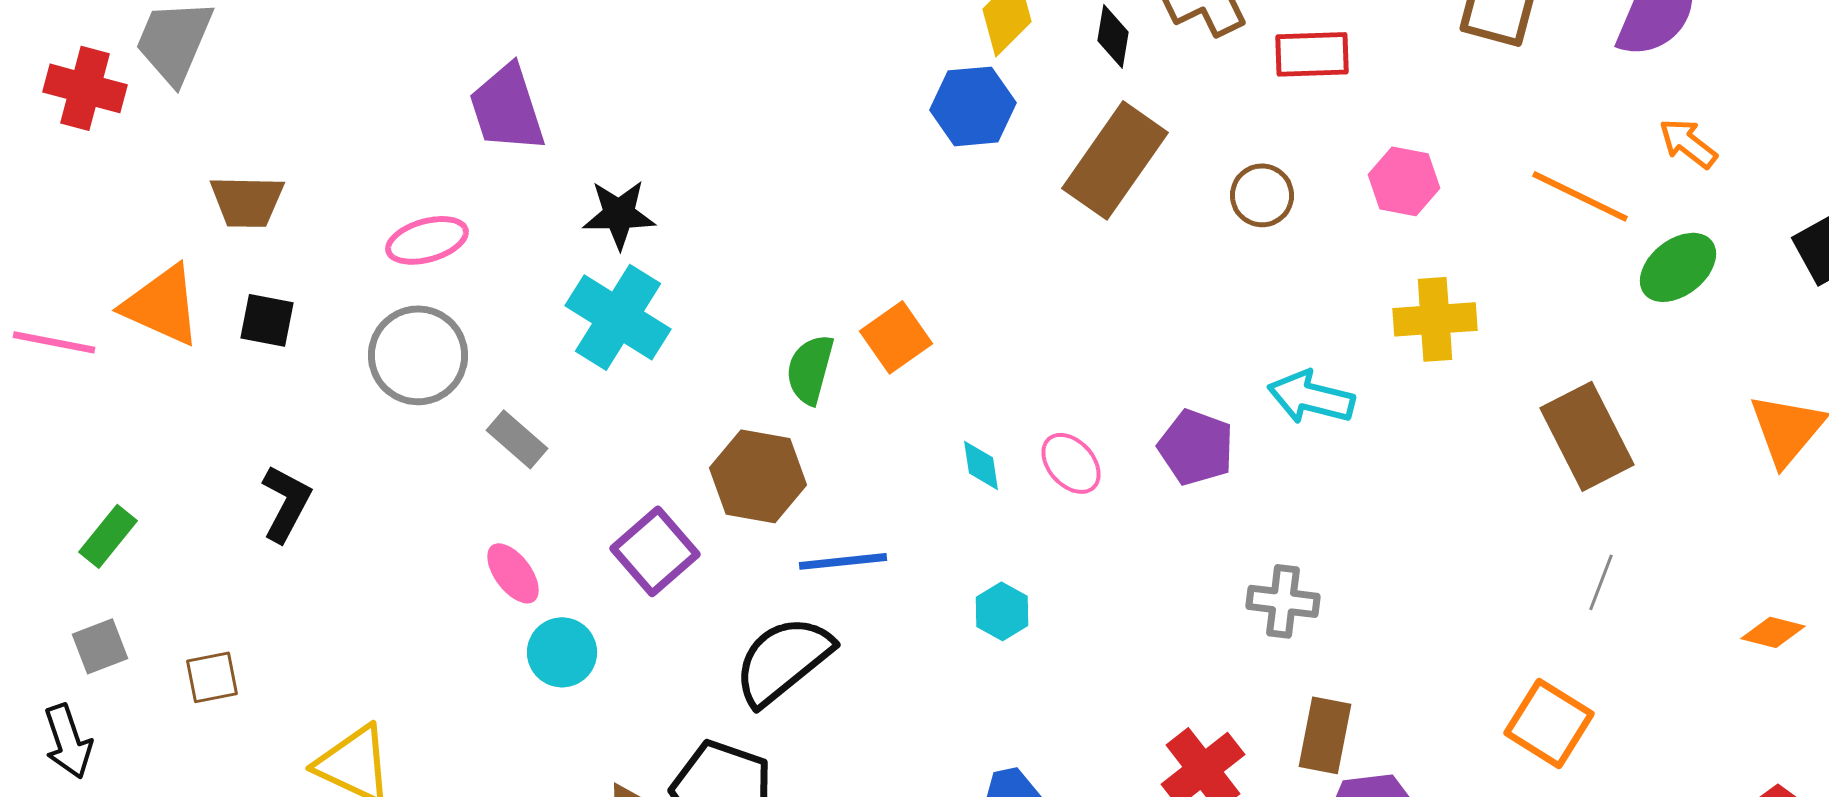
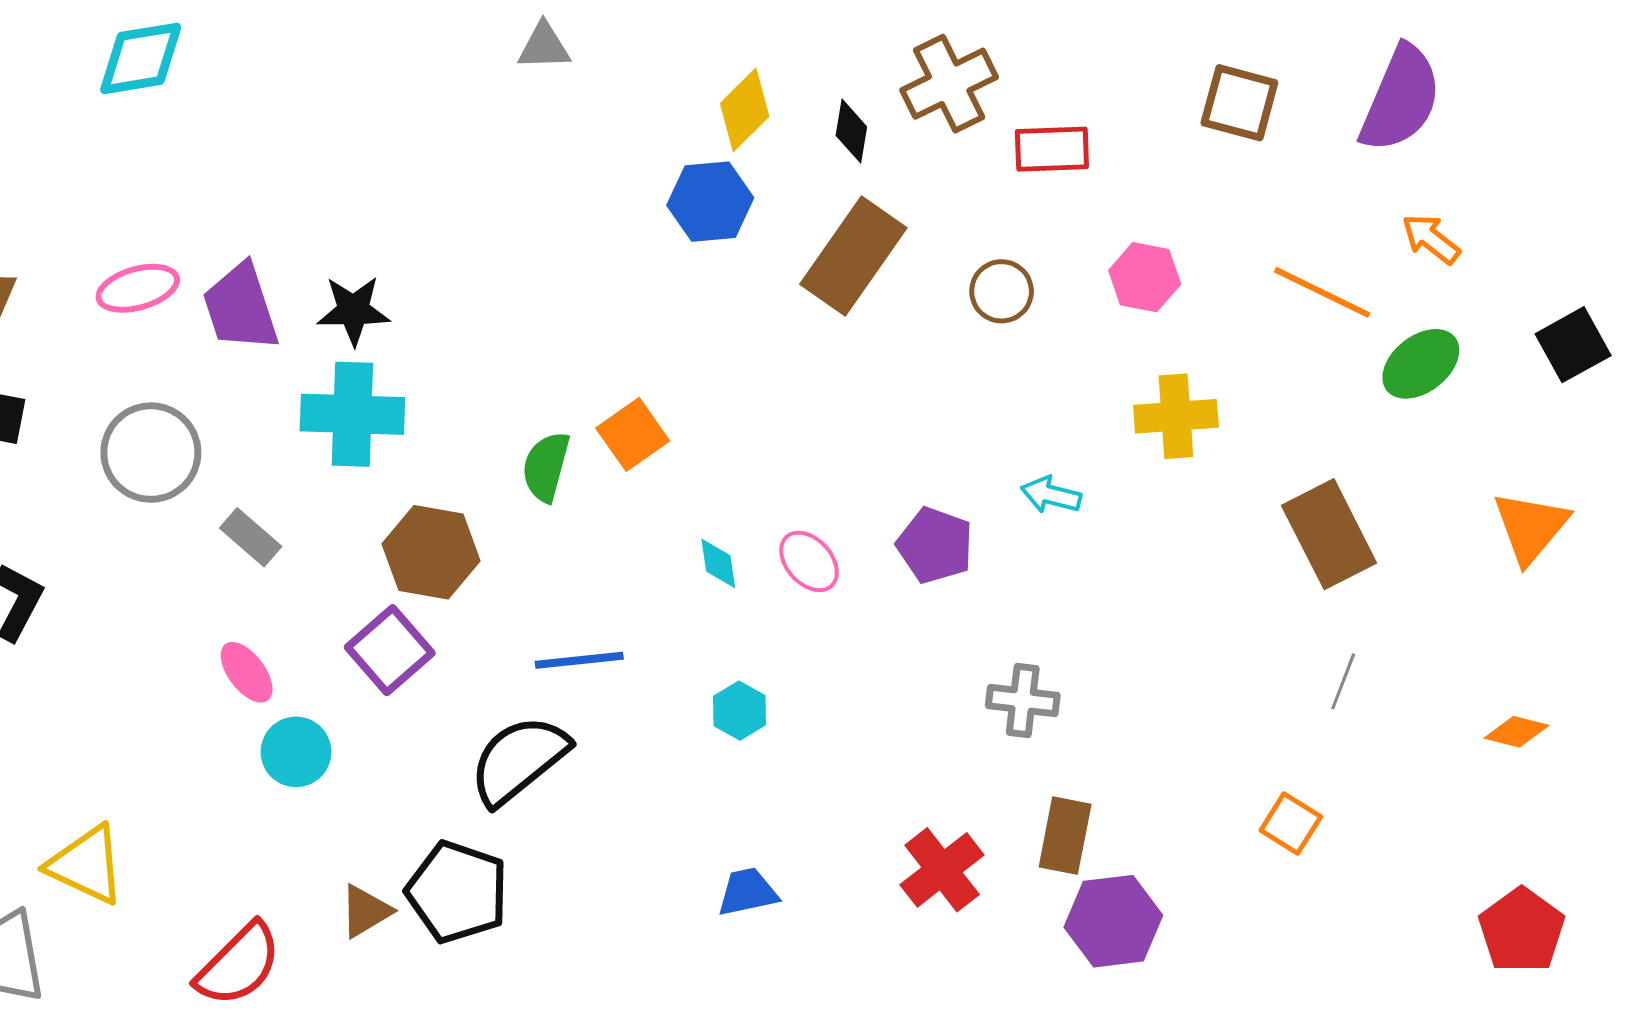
purple trapezoid: (507, 108) -> (241, 307), moved
pink ellipse: (427, 240) -> (138, 288), moved
cyan cross: (618, 317) -> (352, 414), turned -30
cyan arrow: (1311, 397) -> (1051, 495), size x0.7
brown hexagon: (758, 476) -> (431, 552), moved
orange square: (1549, 723) -> (1291, 823), size x0.7

